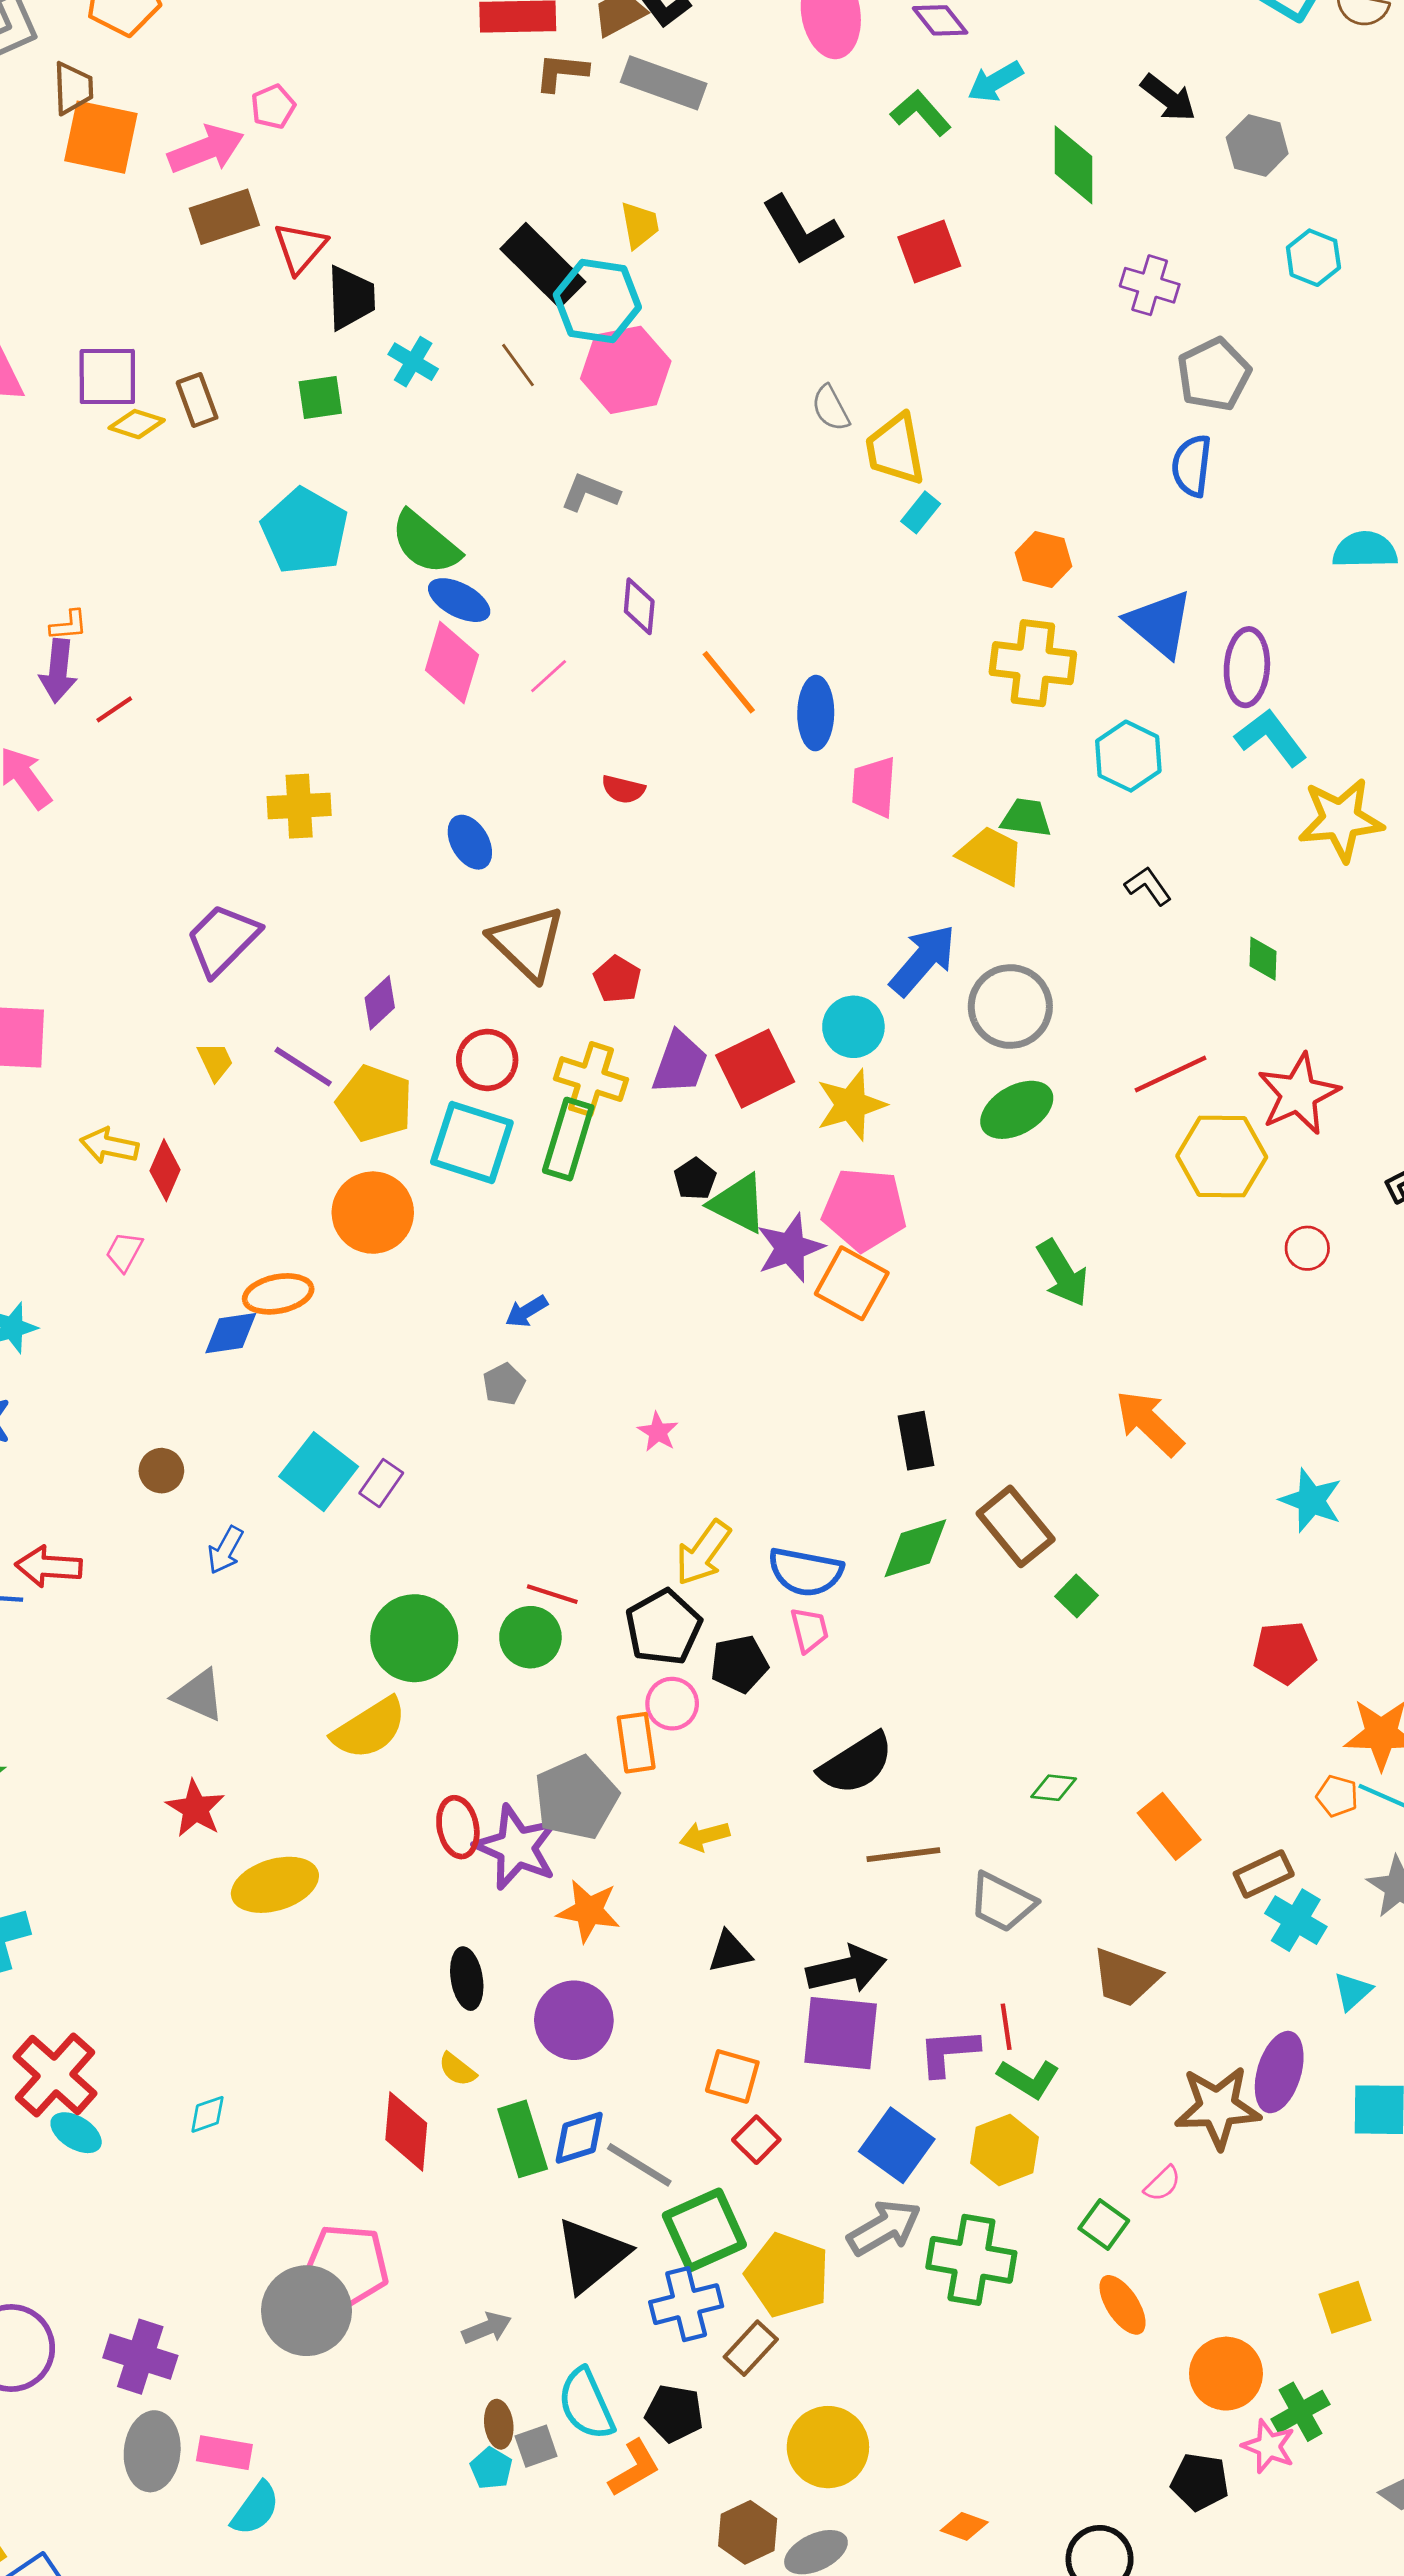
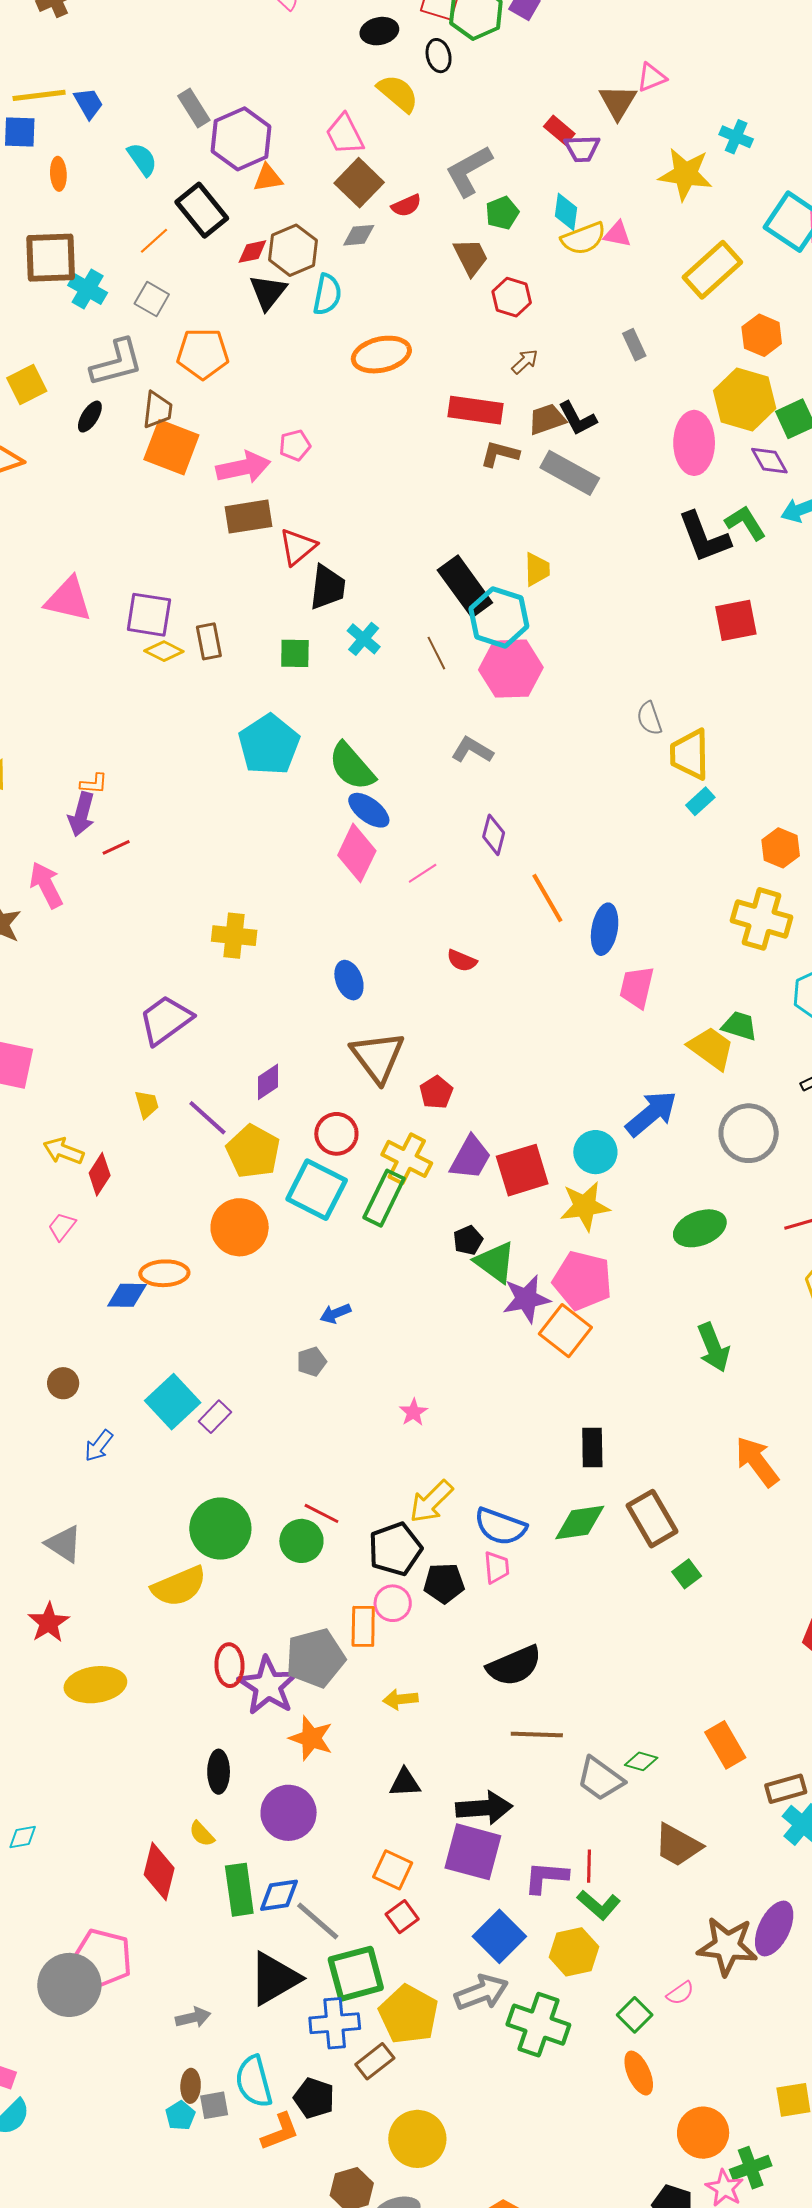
black L-shape: (801, 230) -> (704, 537), moved
gray circle: (1010, 1007) -> (749, 1133), moved
green diamond: (1054, 1788) -> (641, 1761), moved

